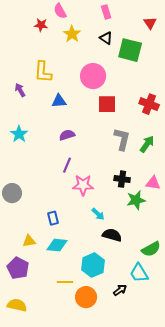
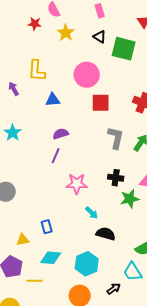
purple line: (67, 165) -> (56, 156), moved
blue rectangle: (53, 218) -> (47, 227), moved
cyan diamond: (57, 245) -> (51, 258), moved
yellow line: (65, 282) -> (35, 281), moved

